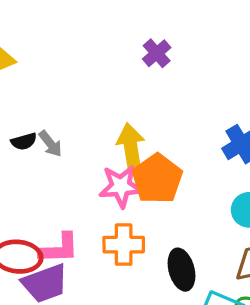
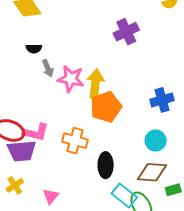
purple cross: (157, 53) -> (126, 32), size x1.4
black semicircle: (24, 141) -> (34, 49), moved
pink star: (121, 186) -> (71, 79), moved

